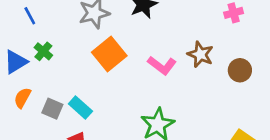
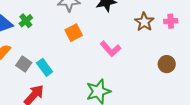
orange square: (109, 54) -> (74, 33), size x0.7
brown star: (200, 54) -> (144, 22), moved

